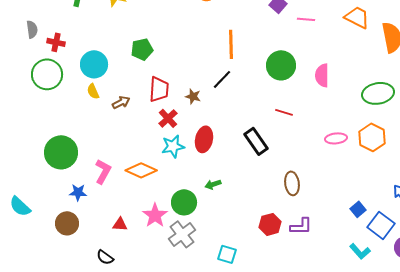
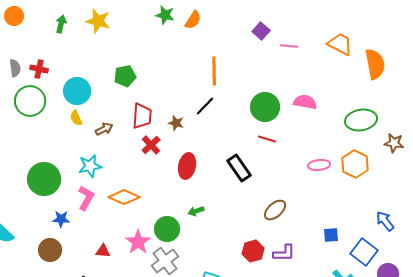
gray semicircle: (32, 29) -> (15, 68), moved
green circle: (281, 65) -> (265, 107), moved
pink semicircle: (322, 75) -> (305, 102), turned 100
cyan star: (173, 146) -> (90, 166), moved
brown ellipse: (292, 183) -> (275, 210), turned 55
blue square: (358, 209) -> (331, 235), moved, turned 35

